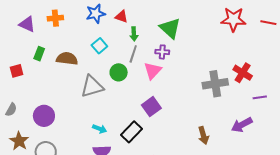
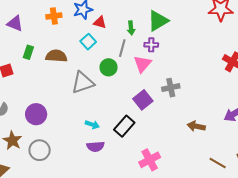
red triangle: (121, 16) -> (100, 22), moved
orange cross: (55, 18) -> (54, 16), moved
green triangle: (170, 28) -> (158, 21), turned 50
green arrow: (134, 34) -> (131, 28), moved
gray cross: (215, 84) -> (171, 88), moved, size x0.7
brown arrow: (203, 135) -> (196, 126), turned 120

